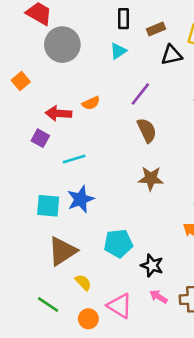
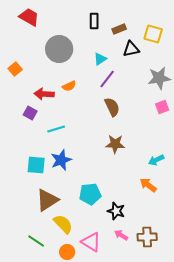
gray circle: (62, 45) -> (59, 49), moved
cyan triangle: (118, 51) -> (100, 59), moved
yellow semicircle: (83, 282) -> (63, 224), size x1.5

